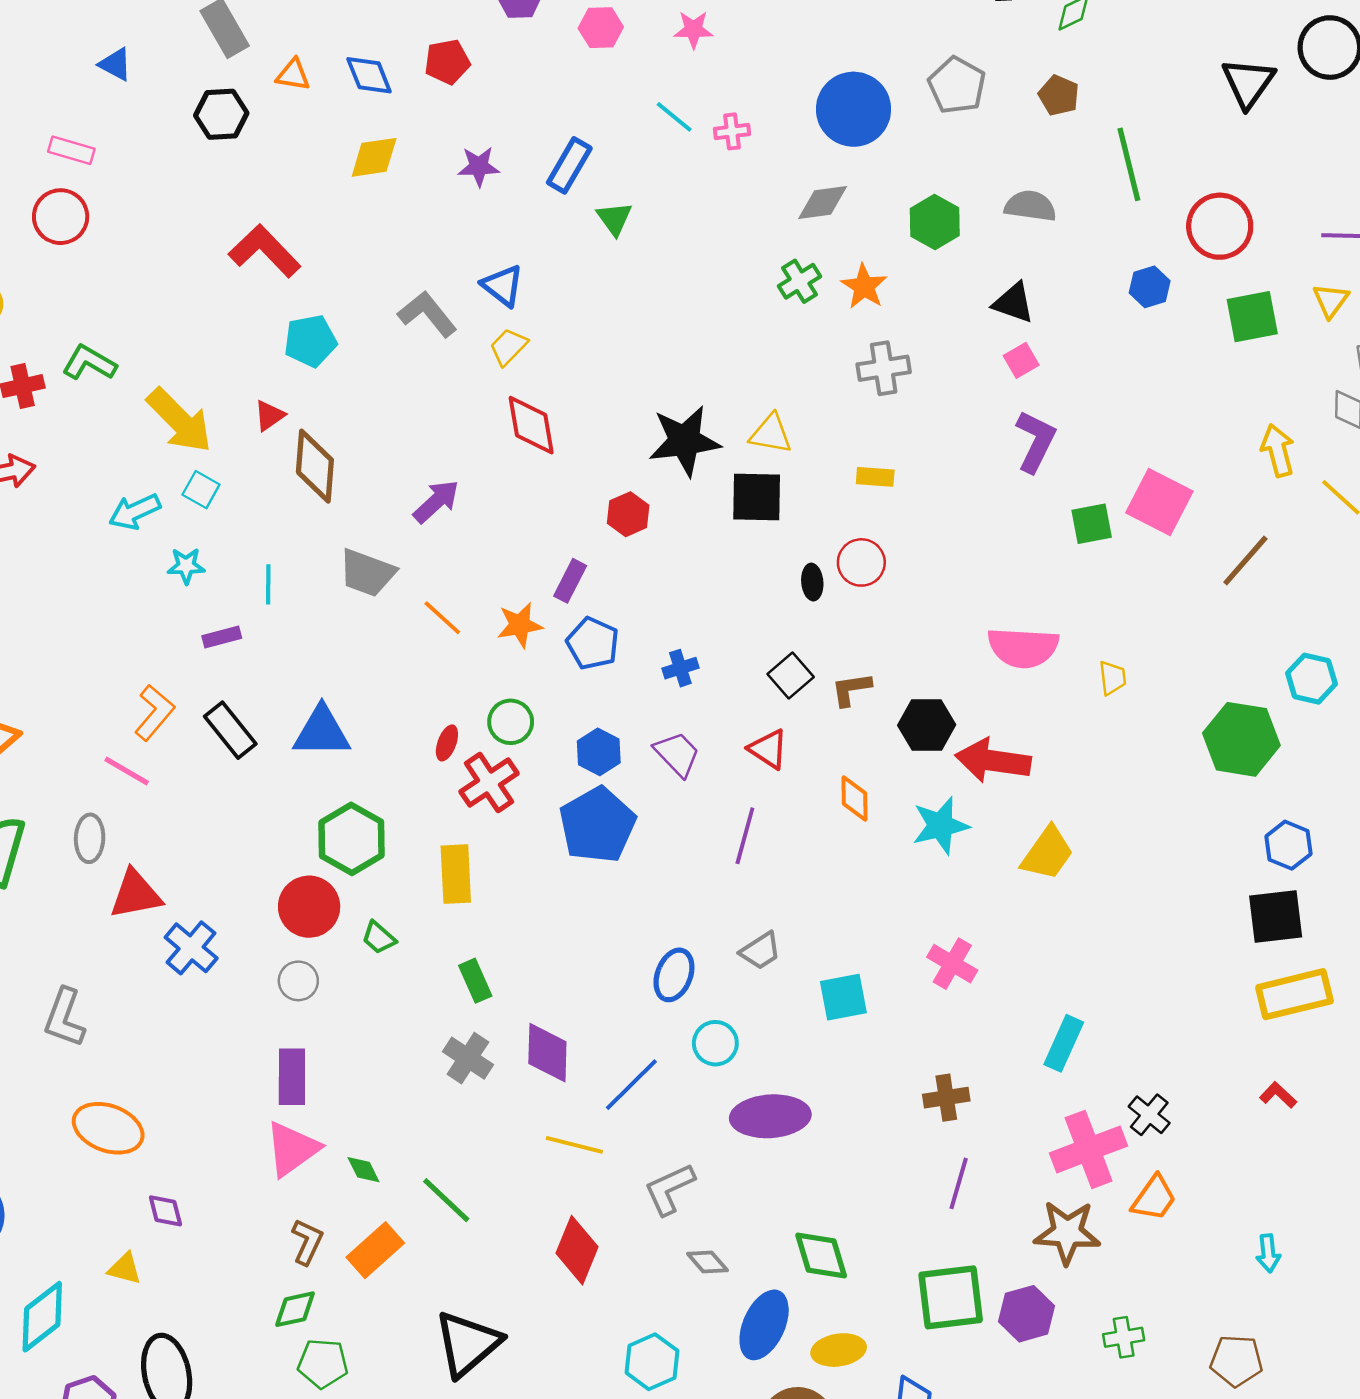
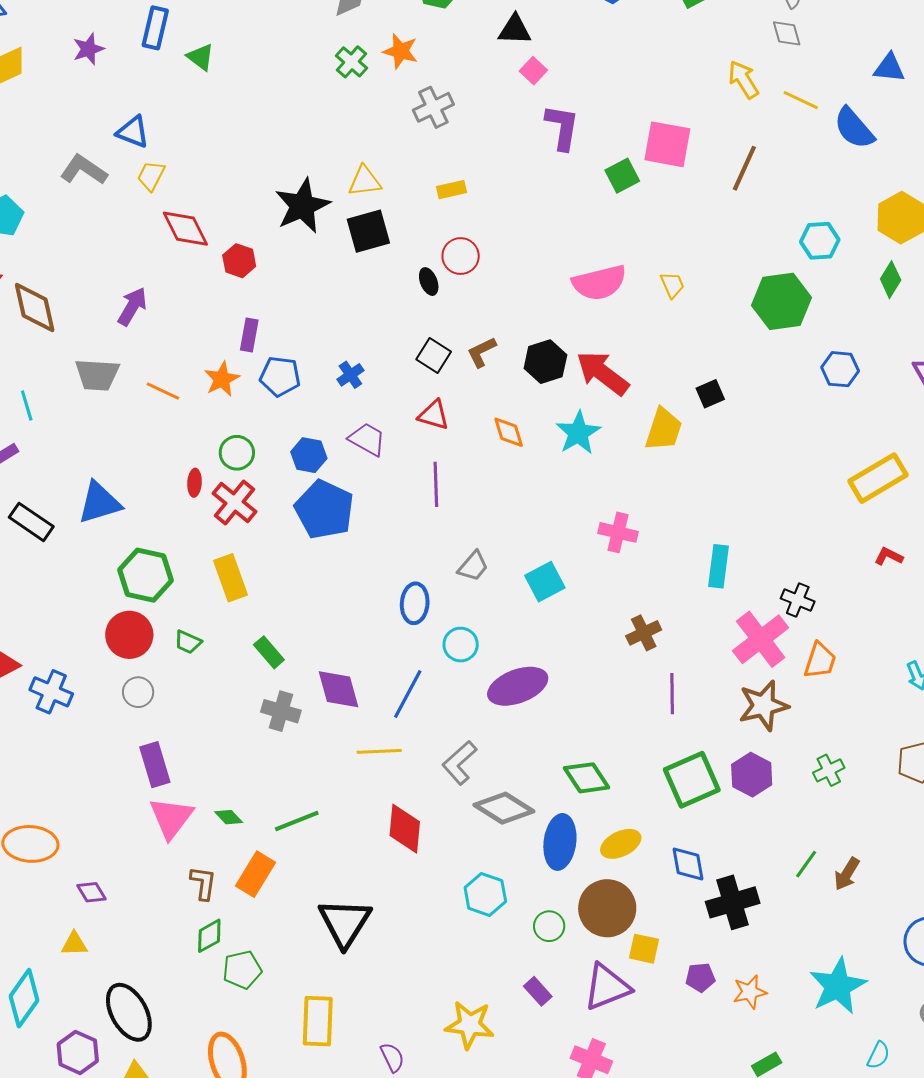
red hexagon: (628, 514) -> (239, 261), moved
red arrow: (993, 761) -> (602, 373), turned 46
black square: (1276, 916) -> (710, 394), moved, size x0.6
green line: (446, 1200) -> (297, 821), turned -48
gray diamond: (707, 1262) -> (504, 808), size x1.8

